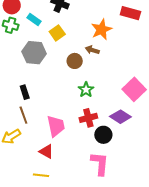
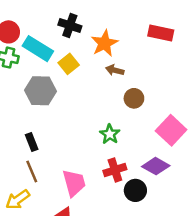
cyan rectangle: (34, 20) -> (38, 49), size x1.6
orange star: (101, 29) -> (104, 43), moved
brown arrow: (92, 50) -> (115, 70), moved
brown circle: (75, 61) -> (134, 98), moved

